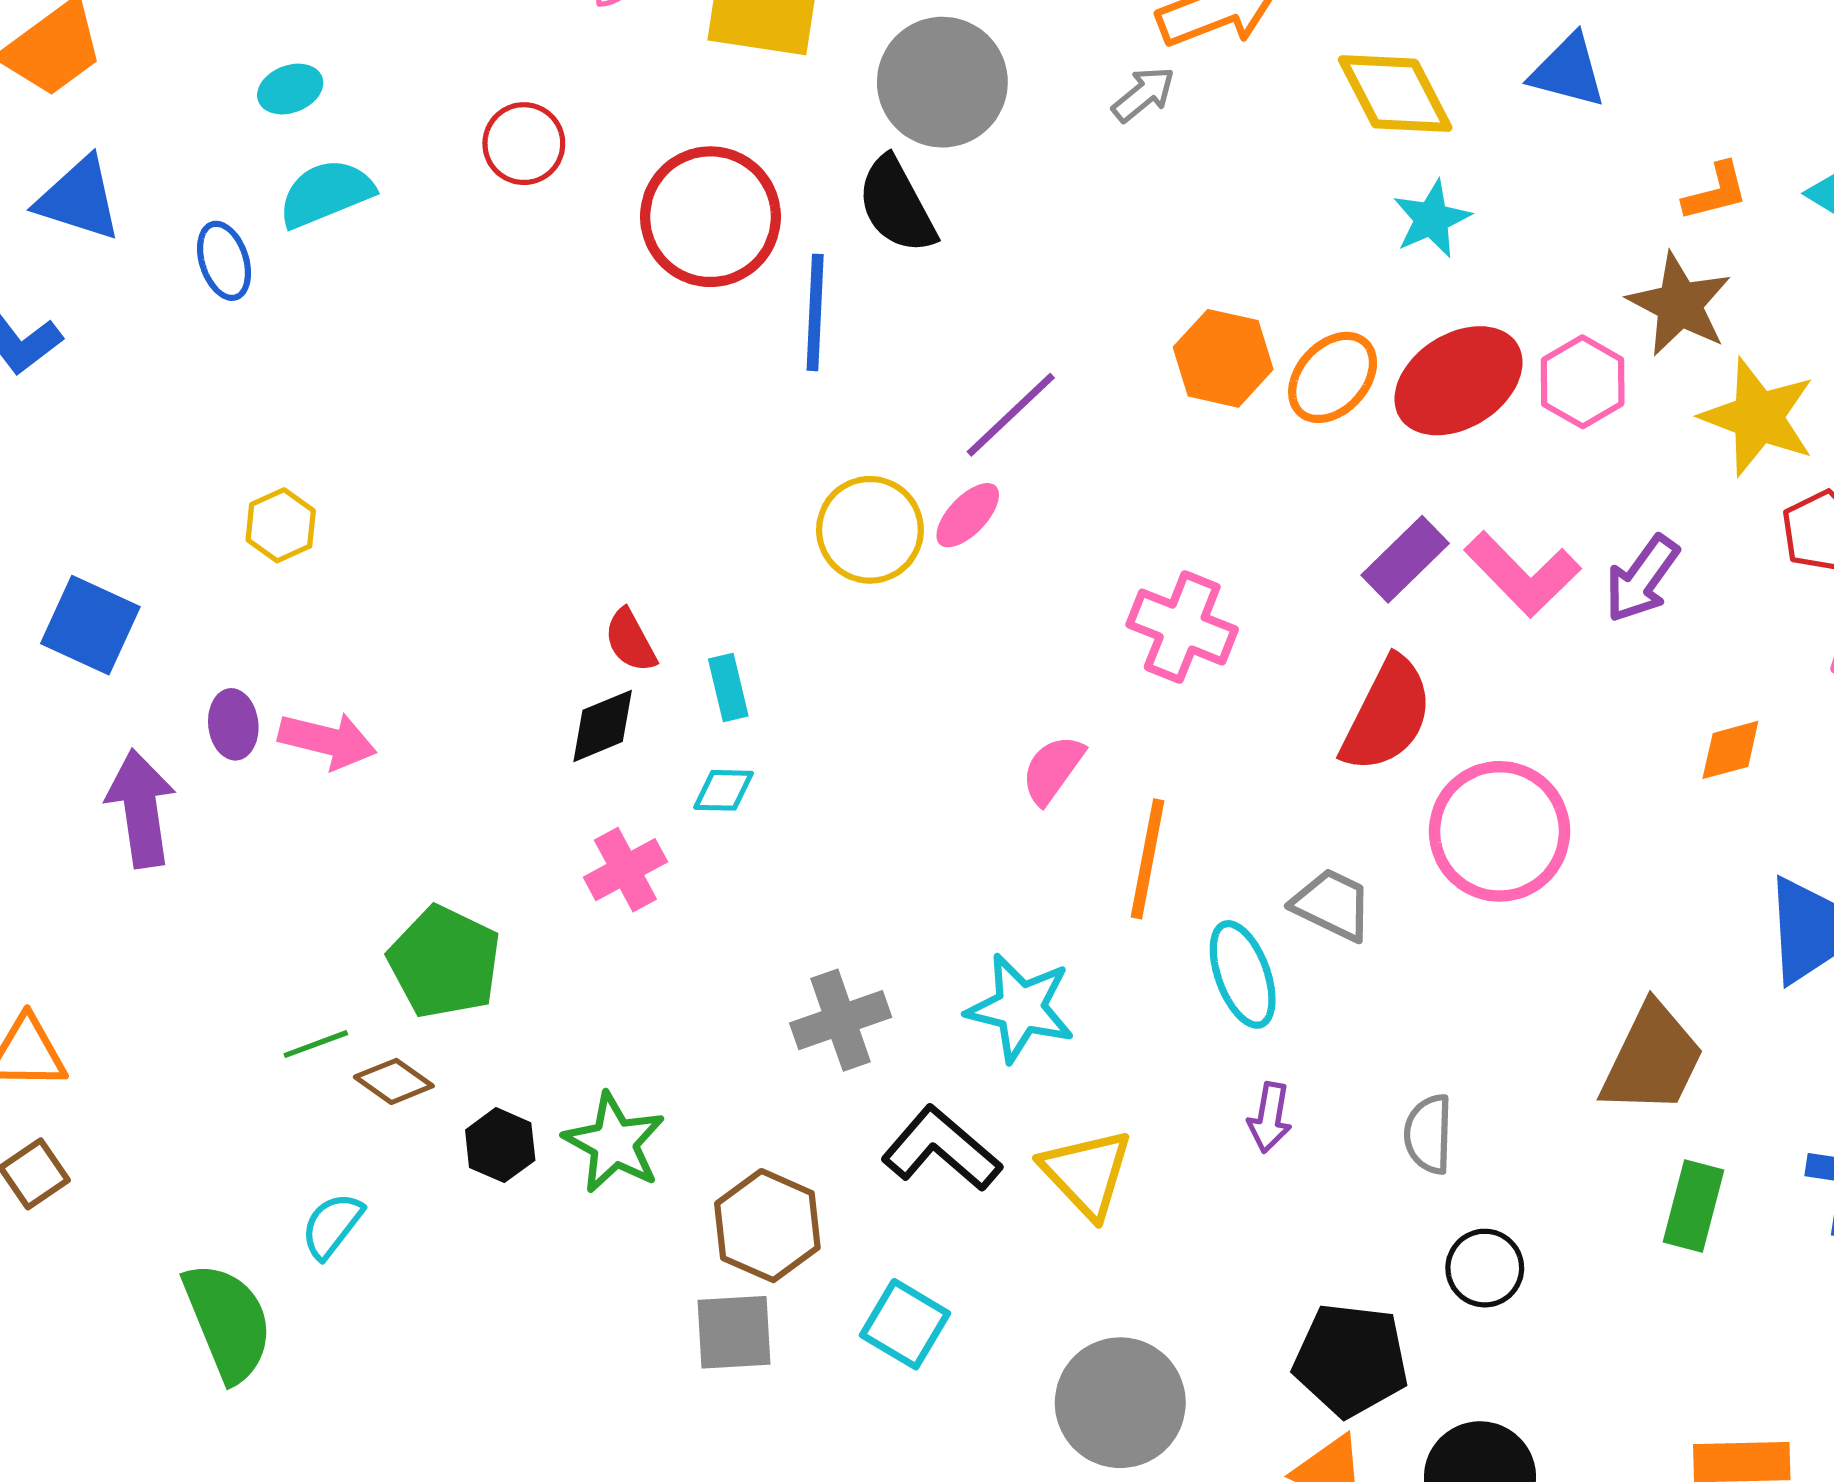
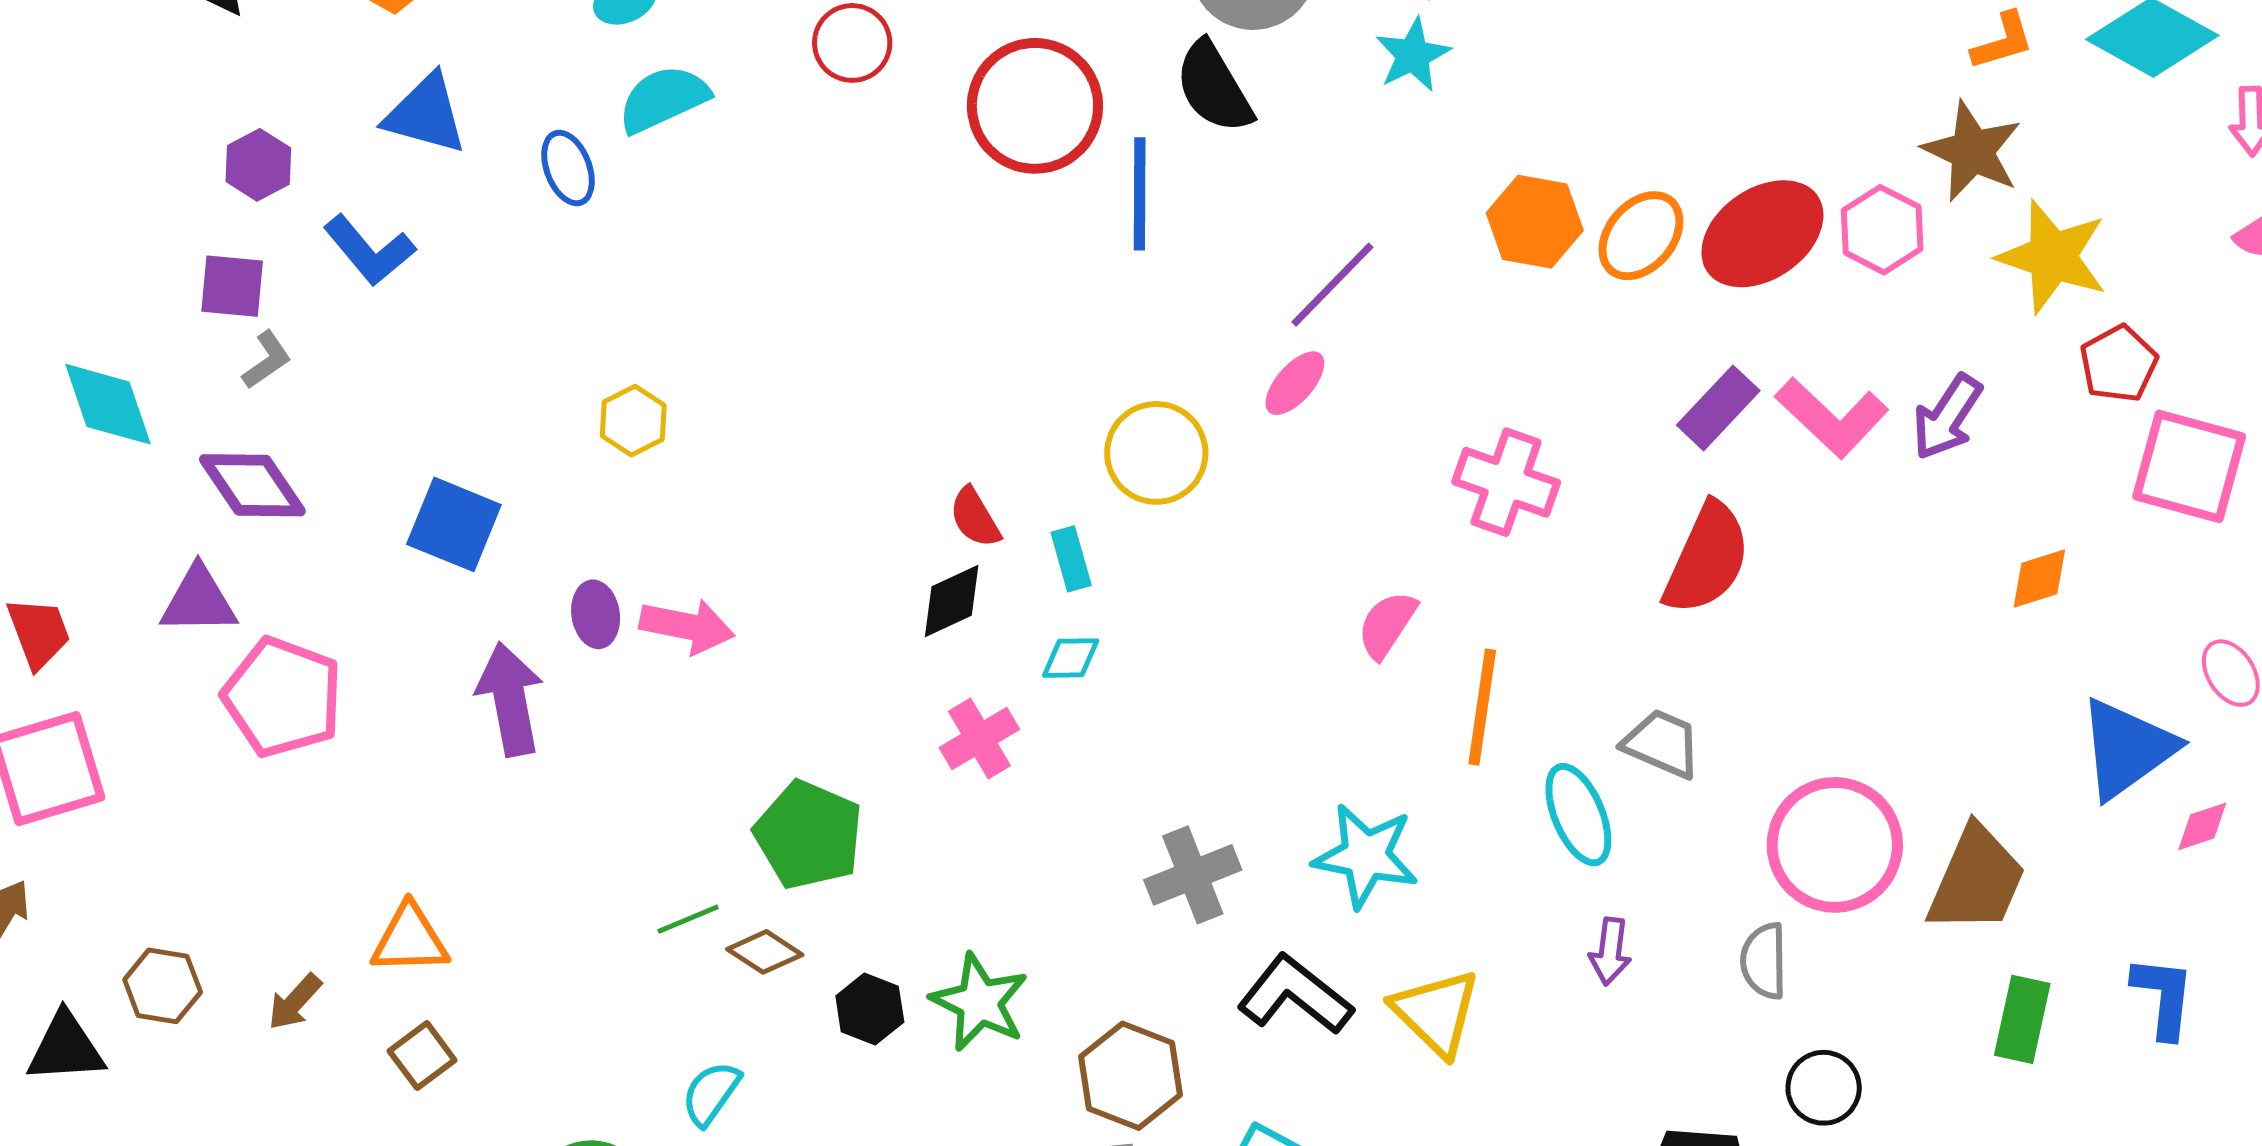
cyan star: (1432, 219) -> (1413, 55), moved
yellow circle: (870, 530) -> (1156, 453), moved
pink circle: (1500, 831) -> (1835, 845), moved

